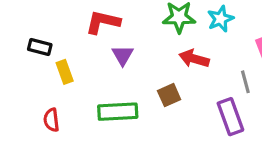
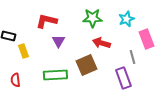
cyan star: (220, 19) -> (126, 19), moved
brown square: (169, 95) -> (86, 65), size x1.5

